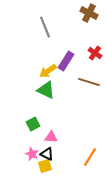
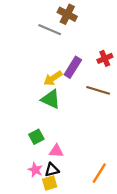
brown cross: (89, 13) -> (67, 14), moved
gray line: (45, 27) -> (50, 30), turned -45
red cross: (95, 53) -> (105, 58), turned 32
black triangle: (47, 154) -> (52, 170), turned -40

